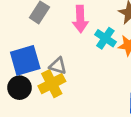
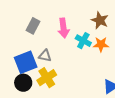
gray triangle: (58, 66) -> (45, 56), moved

